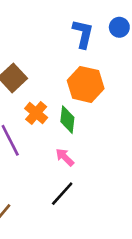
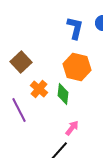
pink arrow: (65, 157) -> (72, 128), moved, turned 84

